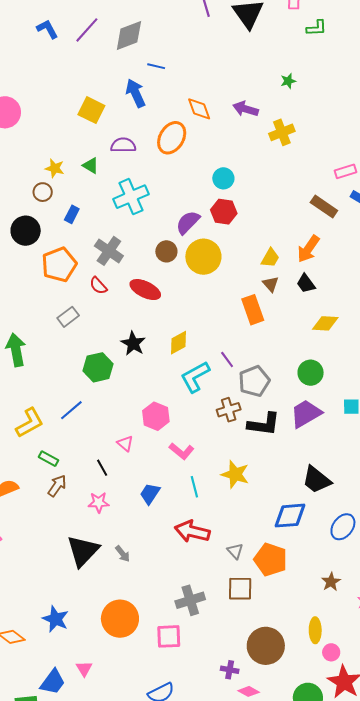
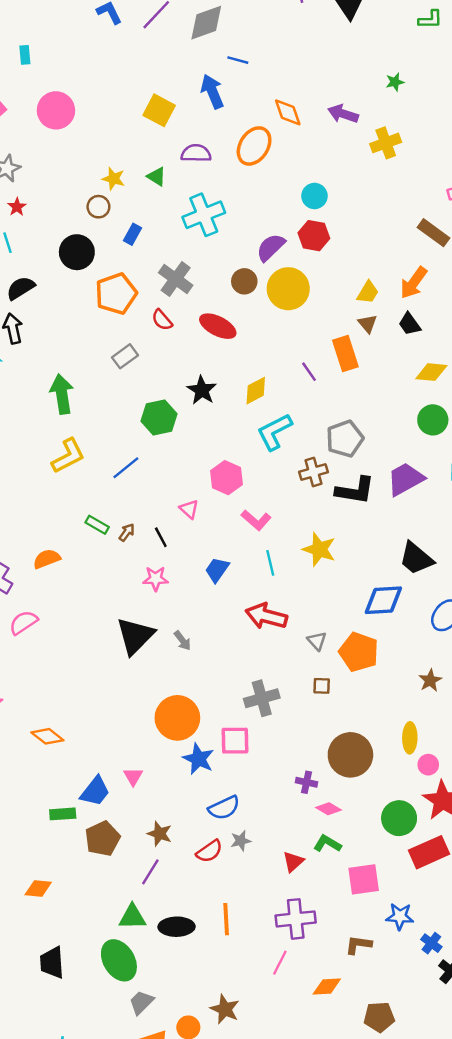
purple line: (227, 359) -> (309, 372), moved
green circle: (311, 373) -> (433, 420), moved
yellow L-shape: (30, 423) -> (68, 456), moved
brown arrow: (57, 486) -> (127, 532), moved, size x0.7
brown square: (240, 589) -> (322, 686), size x0.6
blue star: (55, 619) -> (198, 759), moved

